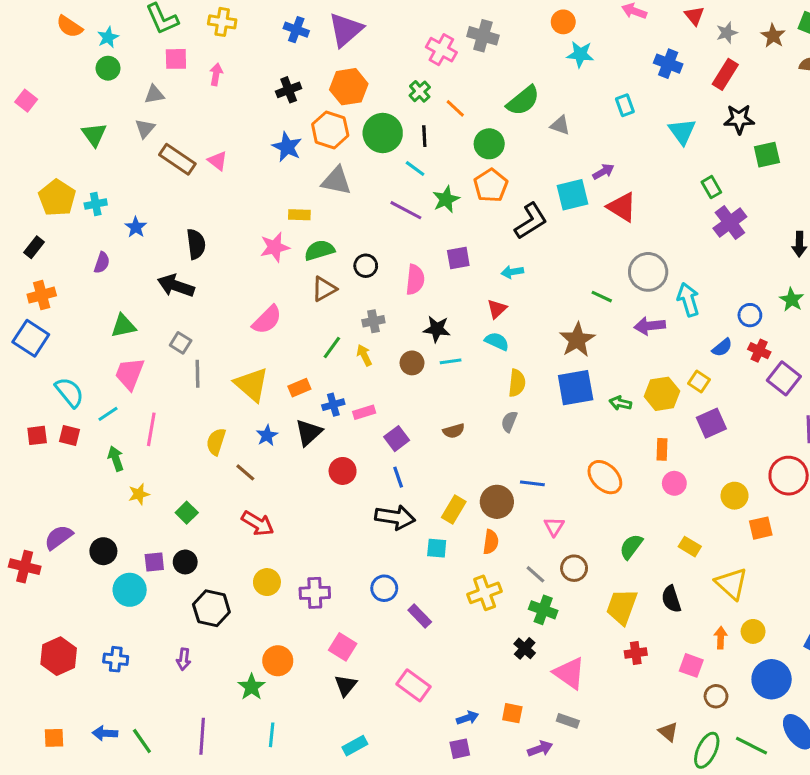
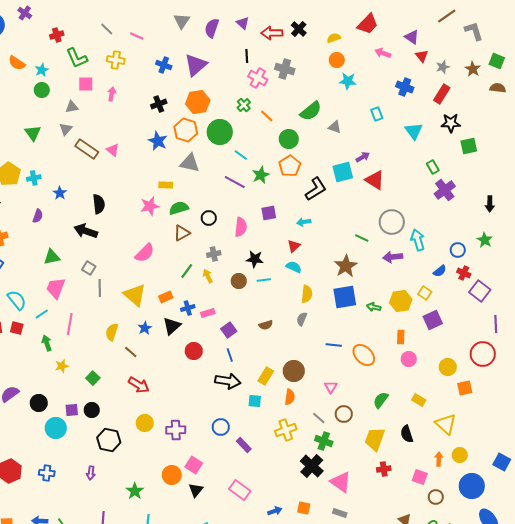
black line: (424, 136) -> (247, 56), moved
blue line: (532, 483) -> (334, 345), moved
black cross: (525, 648) -> (312, 466), size x1.6
orange circle: (278, 661) -> (172, 475), moved

